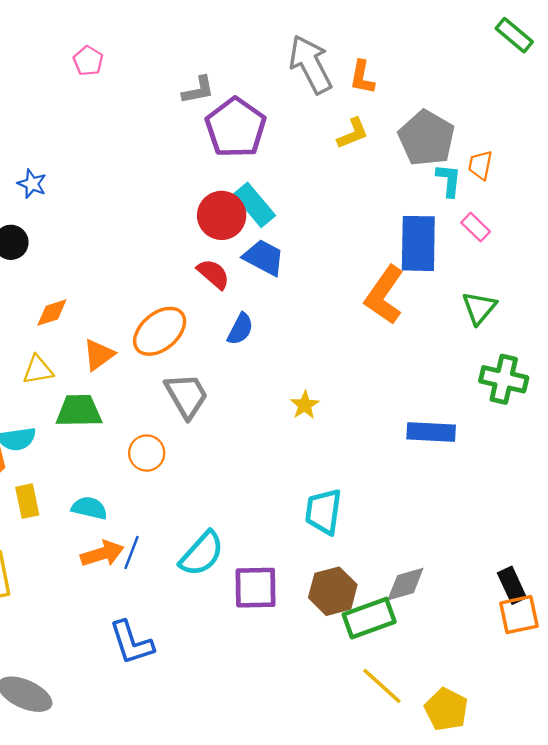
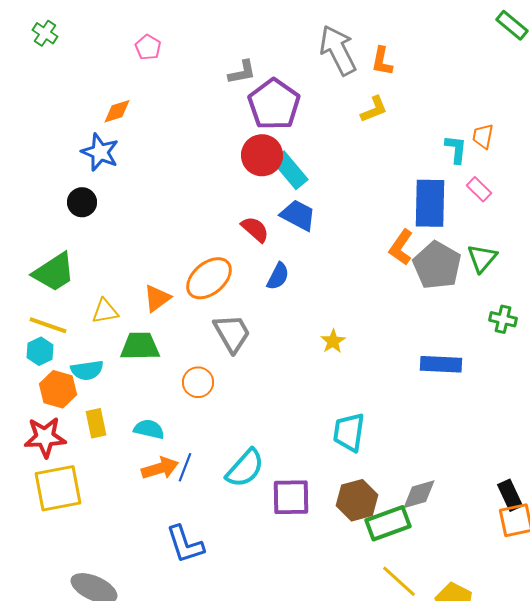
gray pentagon: (426, 138) -> (437, 265), moved
blue star: (32, 184) -> (100, 152), size x1.5
red circle: (222, 215) -> (262, 155), moved
orange L-shape: (384, 295) -> (401, 247), size x0.7
orange diamond: (52, 313) -> (117, 111), moved
green cross: (504, 379) -> (503, 319), size x0.7

